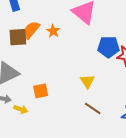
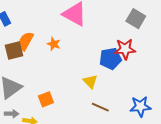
orange star: (53, 31) -> (54, 44), moved
blue pentagon: (108, 47) -> (110, 59), moved

